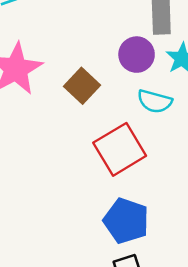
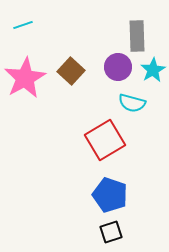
brown square: (82, 86) -> (71, 71), moved

